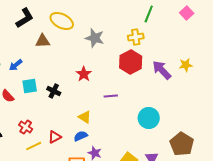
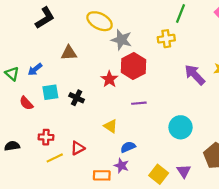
yellow ellipse: (62, 21) -> (100, 21), moved
brown triangle: (43, 41) -> (69, 53), moved
red hexagon: (131, 62) -> (133, 66), moved
red cross: (26, 127) -> (46, 137), turned -32
blue semicircle: (81, 136) -> (128, 147), moved

